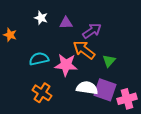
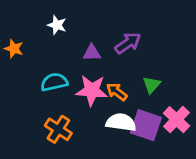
purple triangle: (66, 23) -> (92, 53), moved
orange arrow: (84, 50) -> (117, 92), moved, size x0.7
pink cross: (127, 99) -> (177, 120), moved, turned -30

